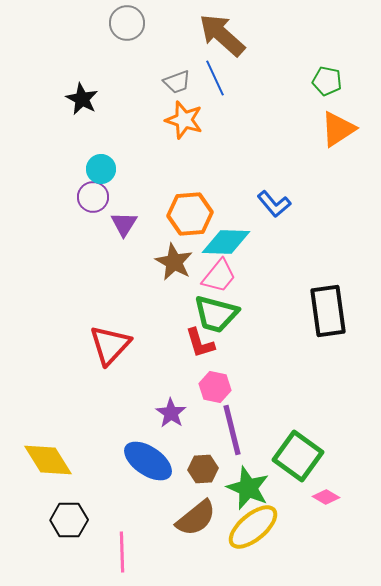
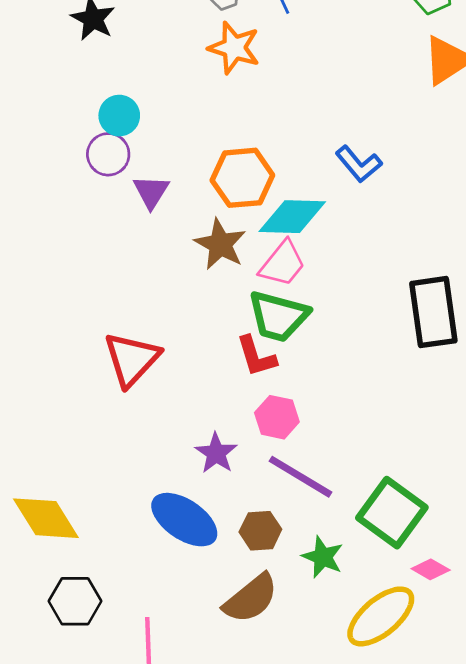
purple line: (232, 430) -> (301, 477), turned -45
green star: (248, 488) -> (323, 557), size x0.7
yellow ellipse: (253, 527) -> (381, 616), moved

